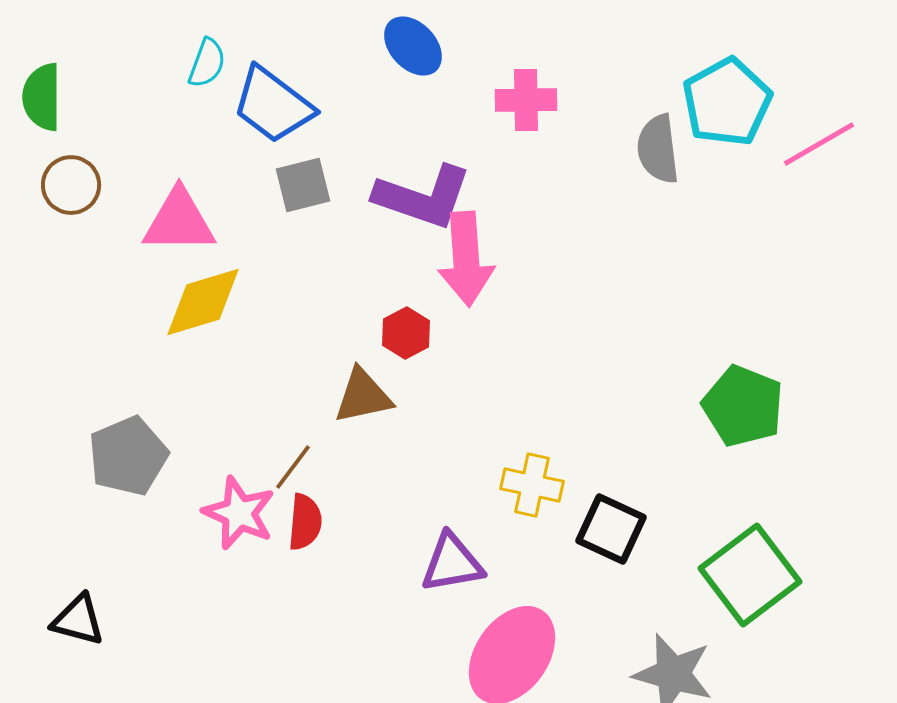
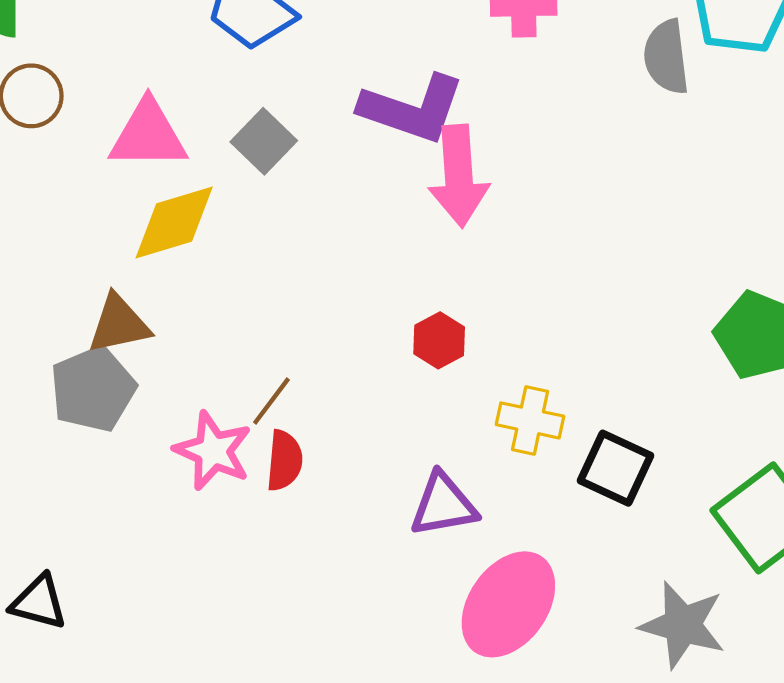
gray square: (303, 185) -> (264, 141), moved, turned -32
red hexagon: (406, 333) -> (439, 340), moved
brown triangle: (363, 396) -> (119, 324), moved
black triangle: (78, 620) -> (39, 602), moved

